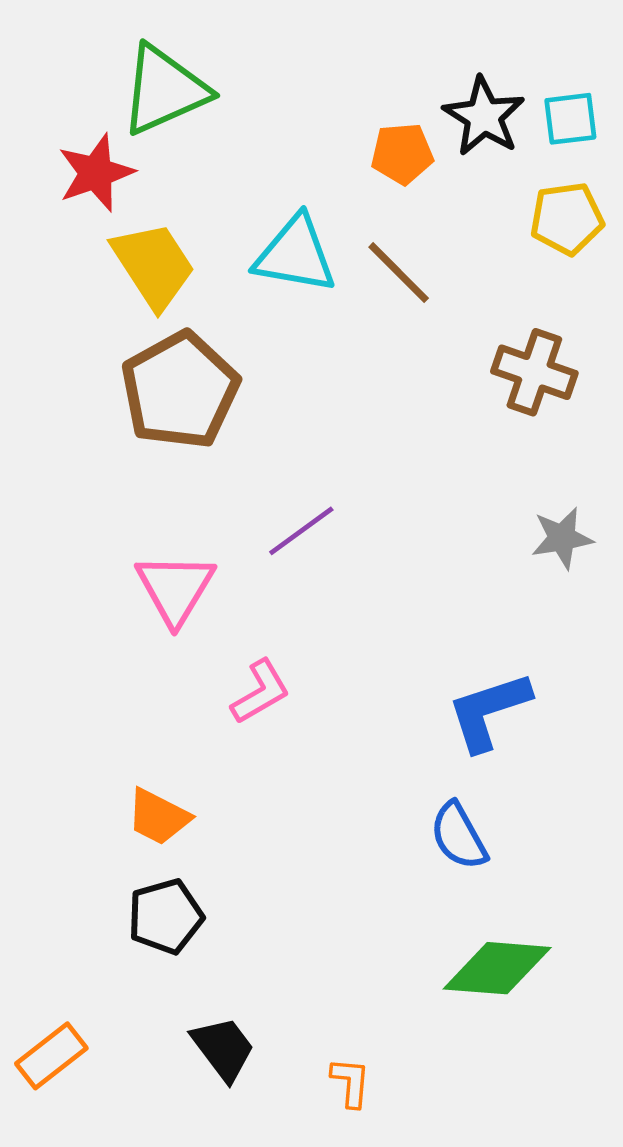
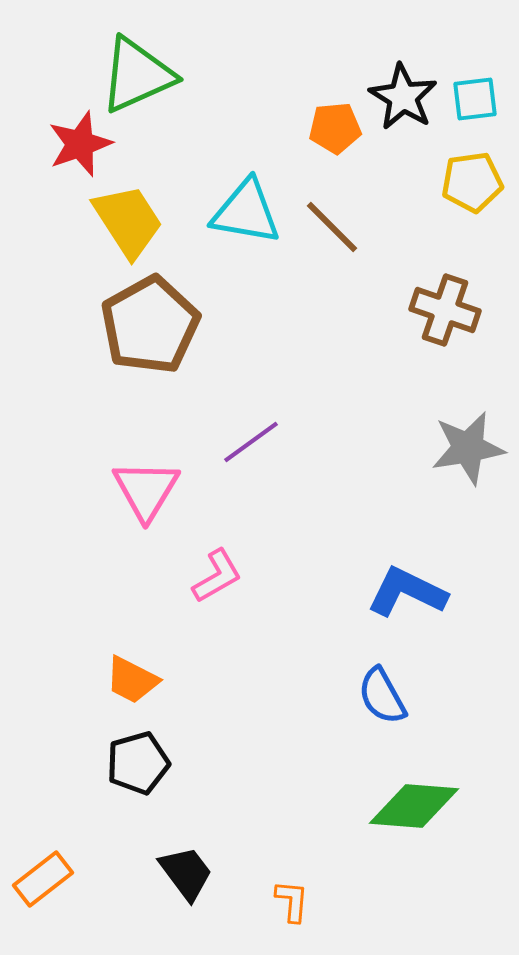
gray star: (562, 538) -> (468, 448), size x1.4
blue L-shape: (489, 711) -> (407, 592), turned 44

